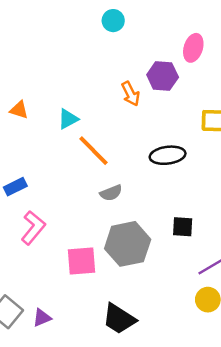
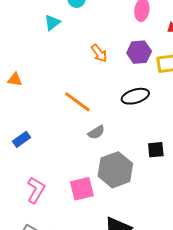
purple hexagon: (163, 76) -> (139, 52), moved
cyan triangle: (68, 119) -> (52, 23), moved
pink L-shape: (33, 228) -> (36, 190), moved

